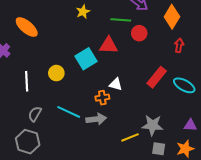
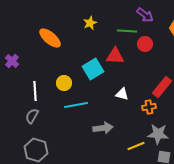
orange ellipse: (27, 27) -> (50, 38), moved
orange cross: (102, 98) -> (149, 107), moved
cyan line: (69, 112) -> (76, 105), moved, turned -35
gray semicircle: (35, 114) -> (32, 116), moved

